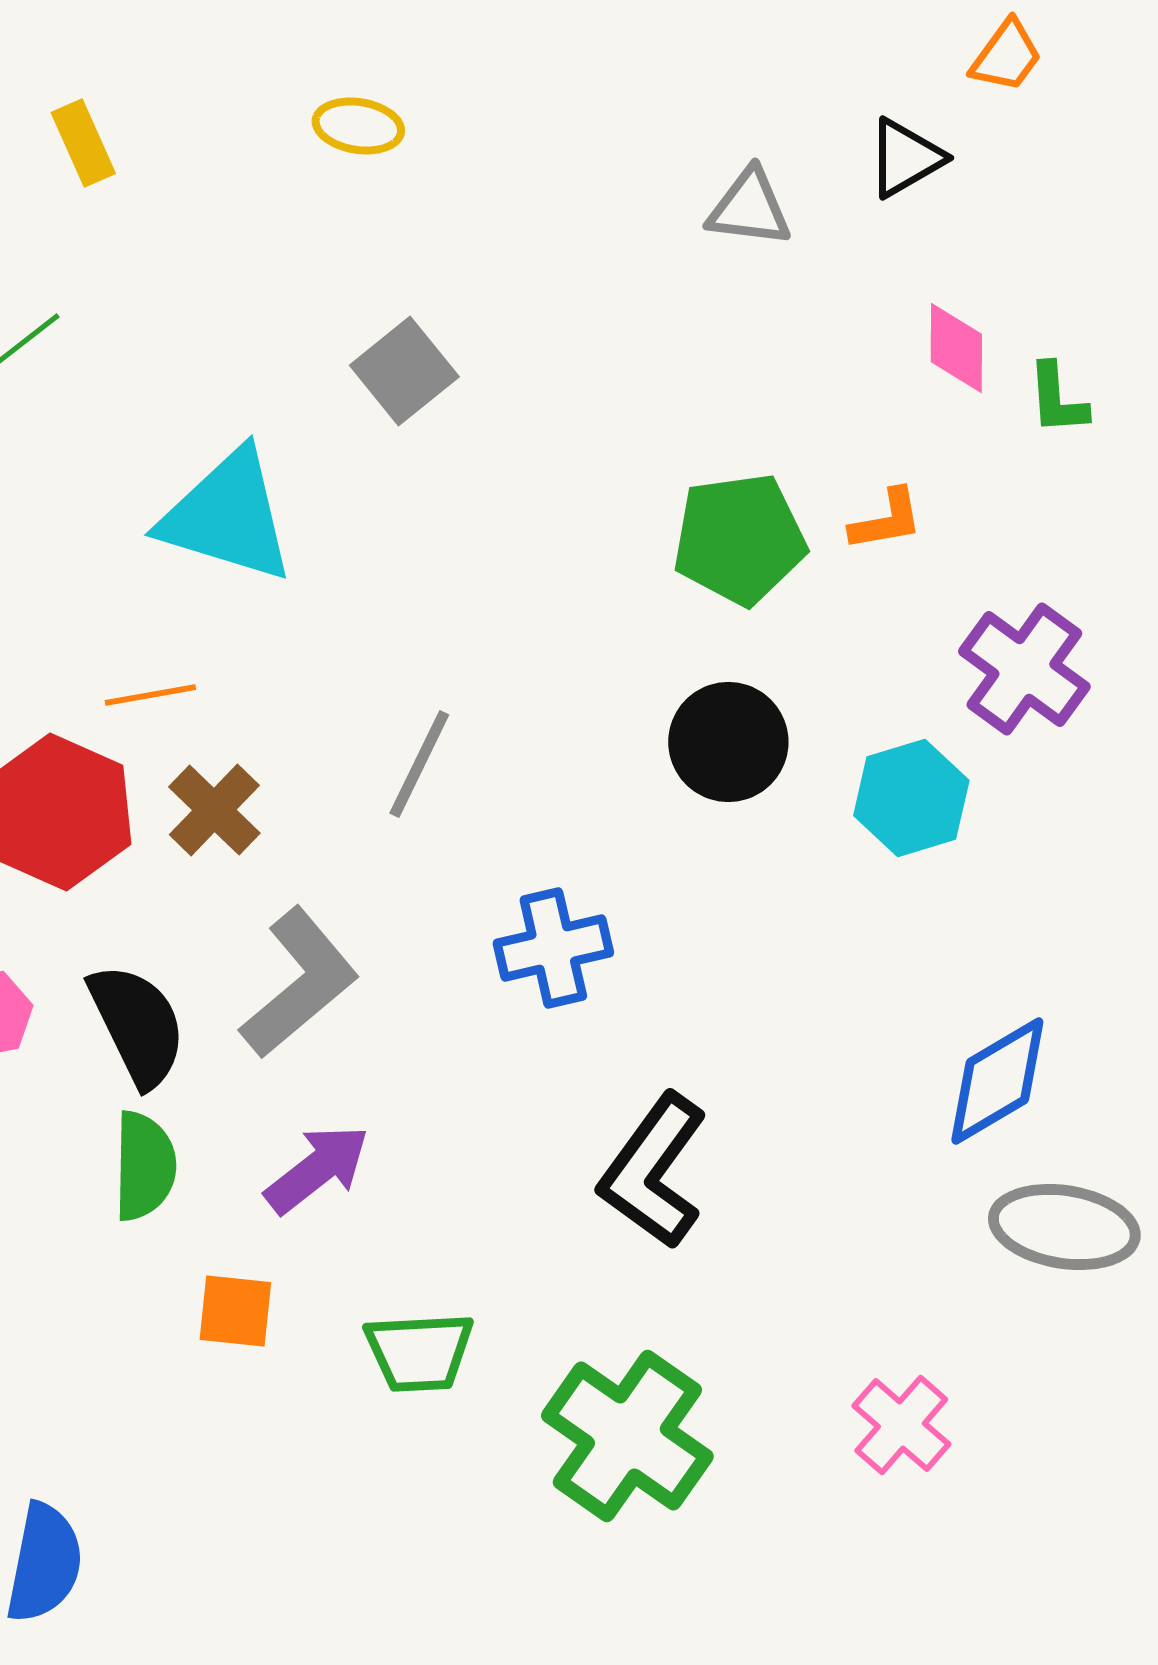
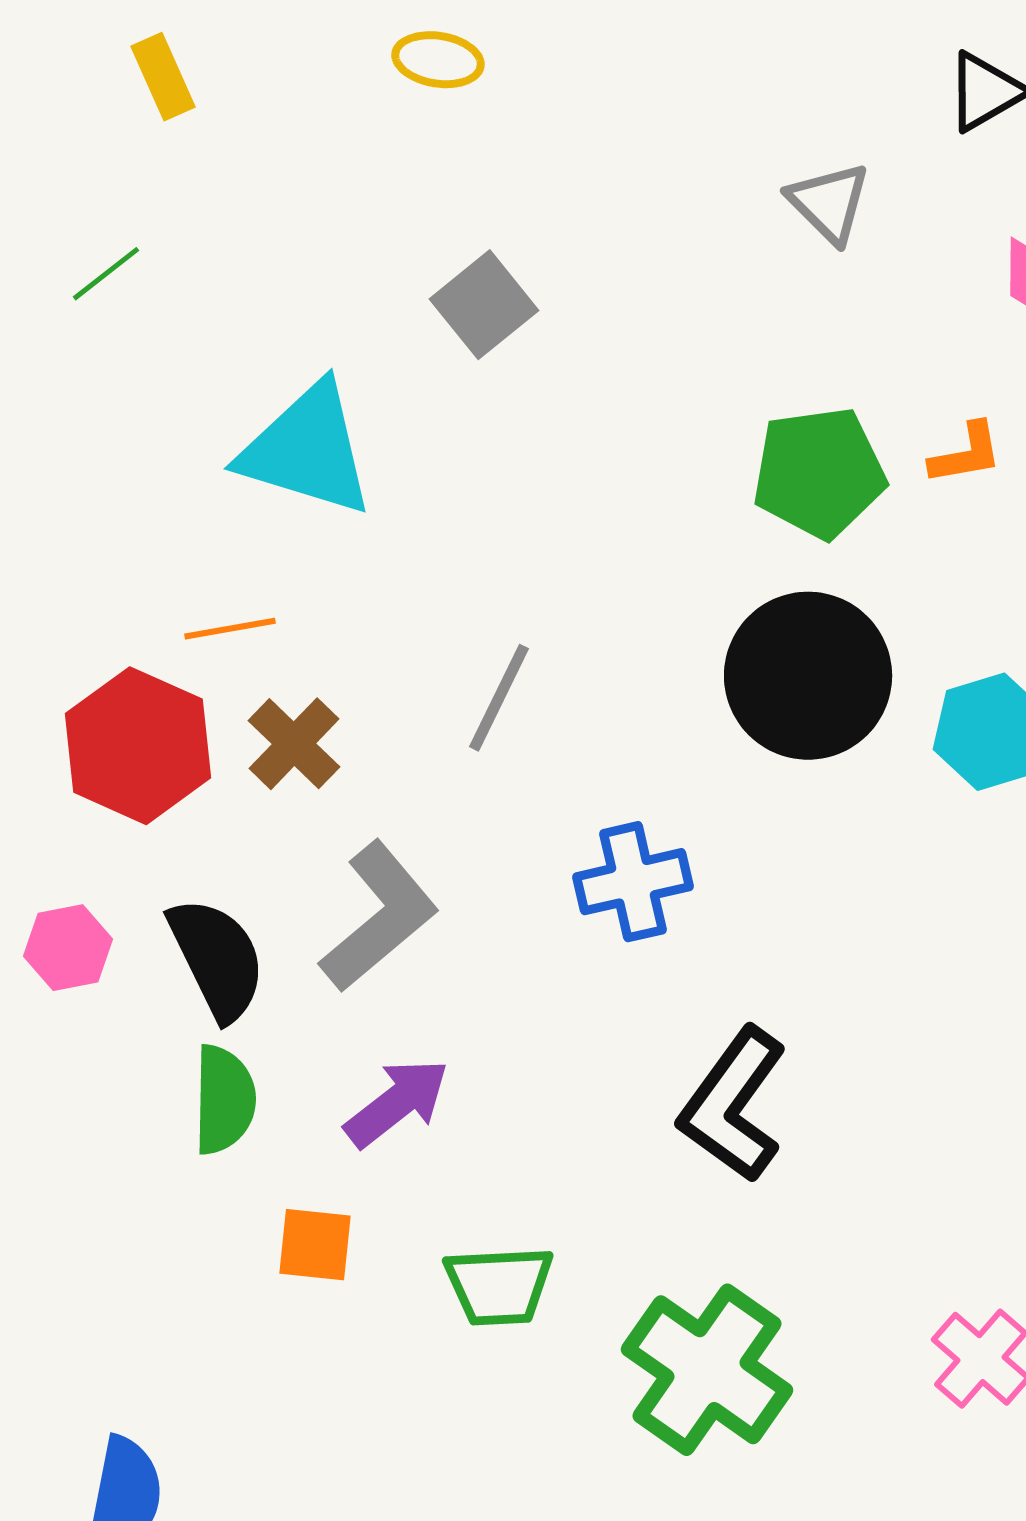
gray triangle: (749, 208) -> (829, 203), moved, turned 38
black circle: (728, 742) -> (808, 676), size x1.4

